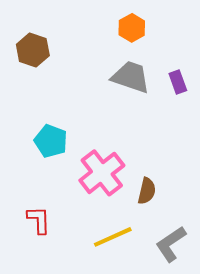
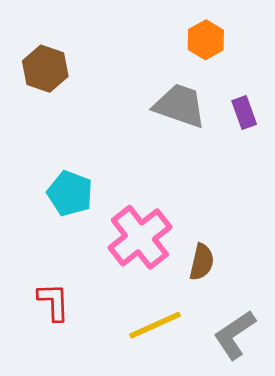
orange hexagon: (132, 28) -> (206, 40), moved

